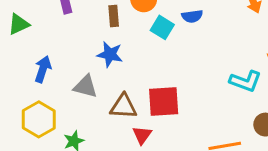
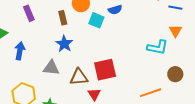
blue star: (110, 54) -> (64, 44), turned 30
blue arrow: (43, 69) -> (20, 51), moved

